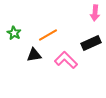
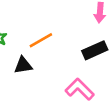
pink L-shape: (66, 60) -> (80, 89), moved

